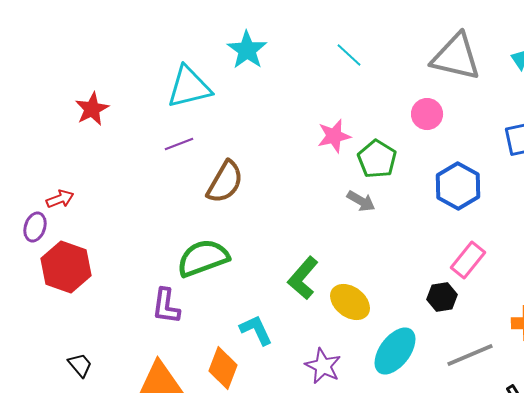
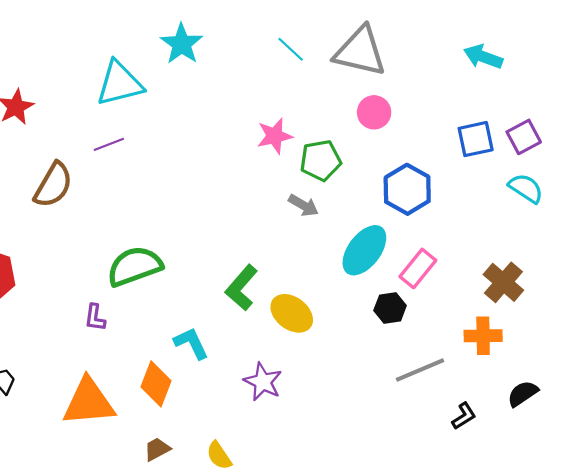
gray triangle: (456, 57) -> (360, 51), moved
green pentagon: (377, 159) -> (321, 160), turned 30
brown semicircle: (225, 182) -> (53, 185), moved
purple L-shape: (166, 306) -> (95, 318), size x0.7
cyan ellipse: (395, 351) -> (364, 250), moved

